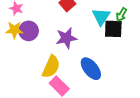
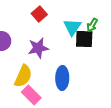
blue ellipse: (91, 69) -> (62, 78), turned 40

